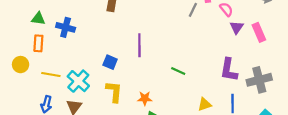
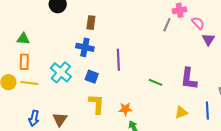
blue cross: (66, 27) -> (85, 47), moved
purple L-shape: (229, 70) -> (189, 79), moved
yellow line: (51, 75) -> (29, 83), moved
cyan cross: (78, 81) -> (61, 72), moved

